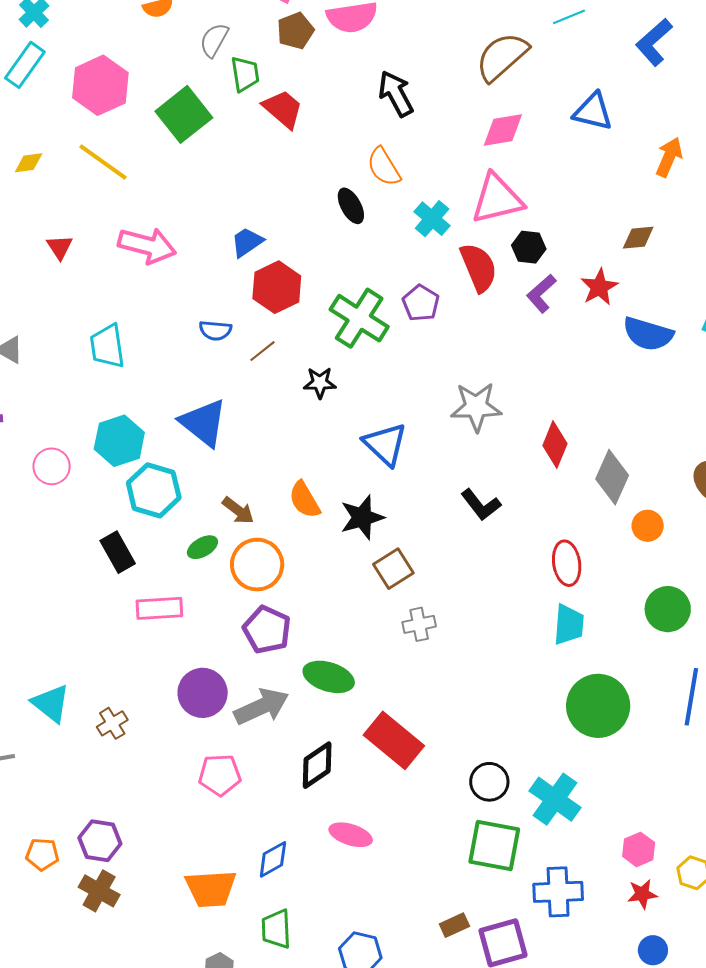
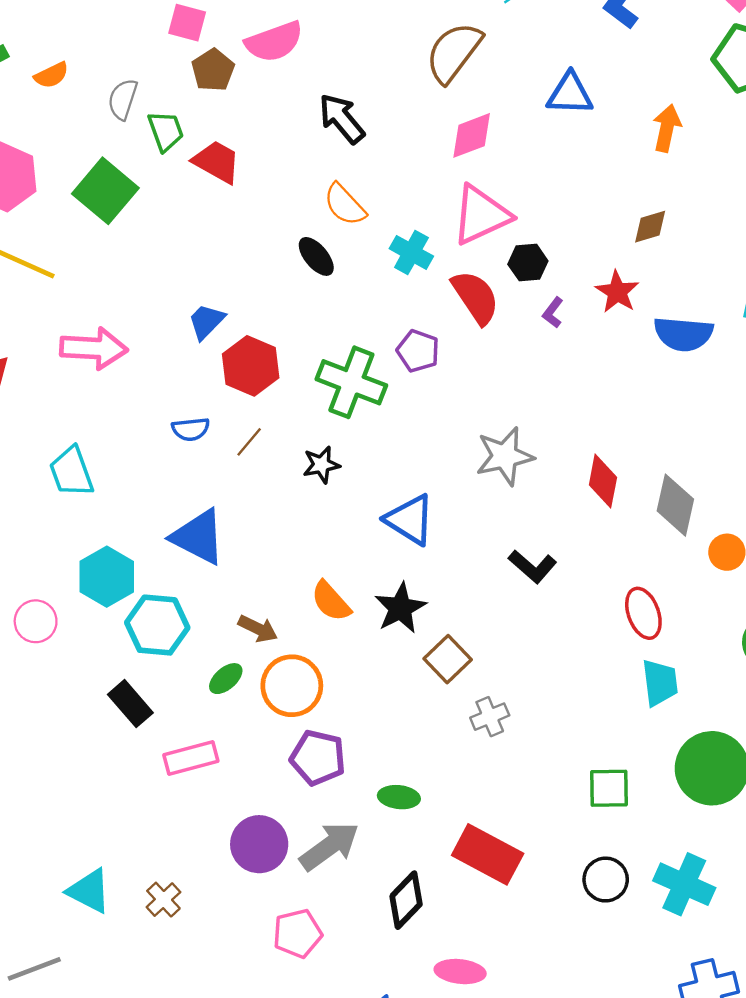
purple L-shape: (541, 294) -> (553, 312), size x0.7
green ellipse: (329, 677) -> (399, 797), size x0.7
green square: (494, 846) -> (609, 788), moved, size x0.7

